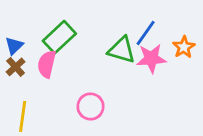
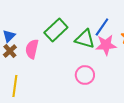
green rectangle: (59, 37) -> (56, 30), moved
pink circle: (90, 107) -> (85, 75), moved

